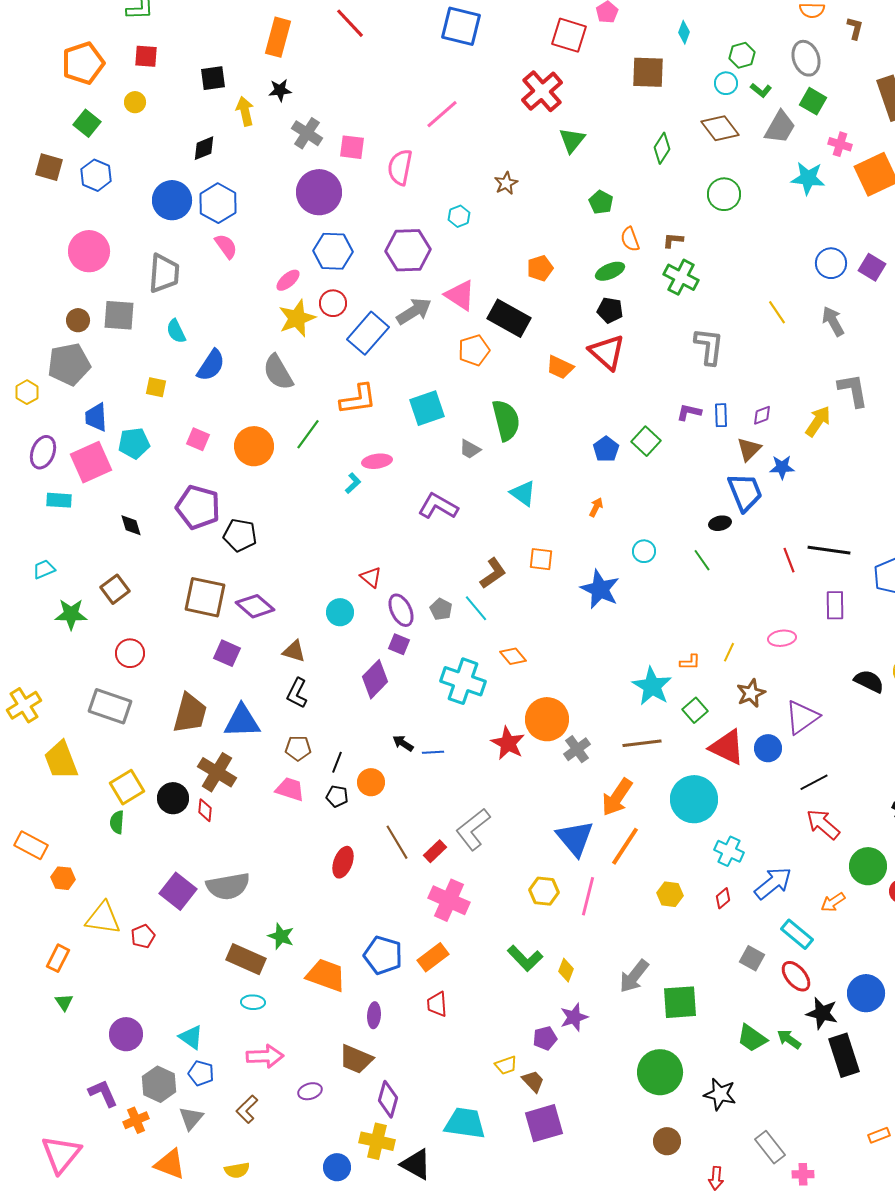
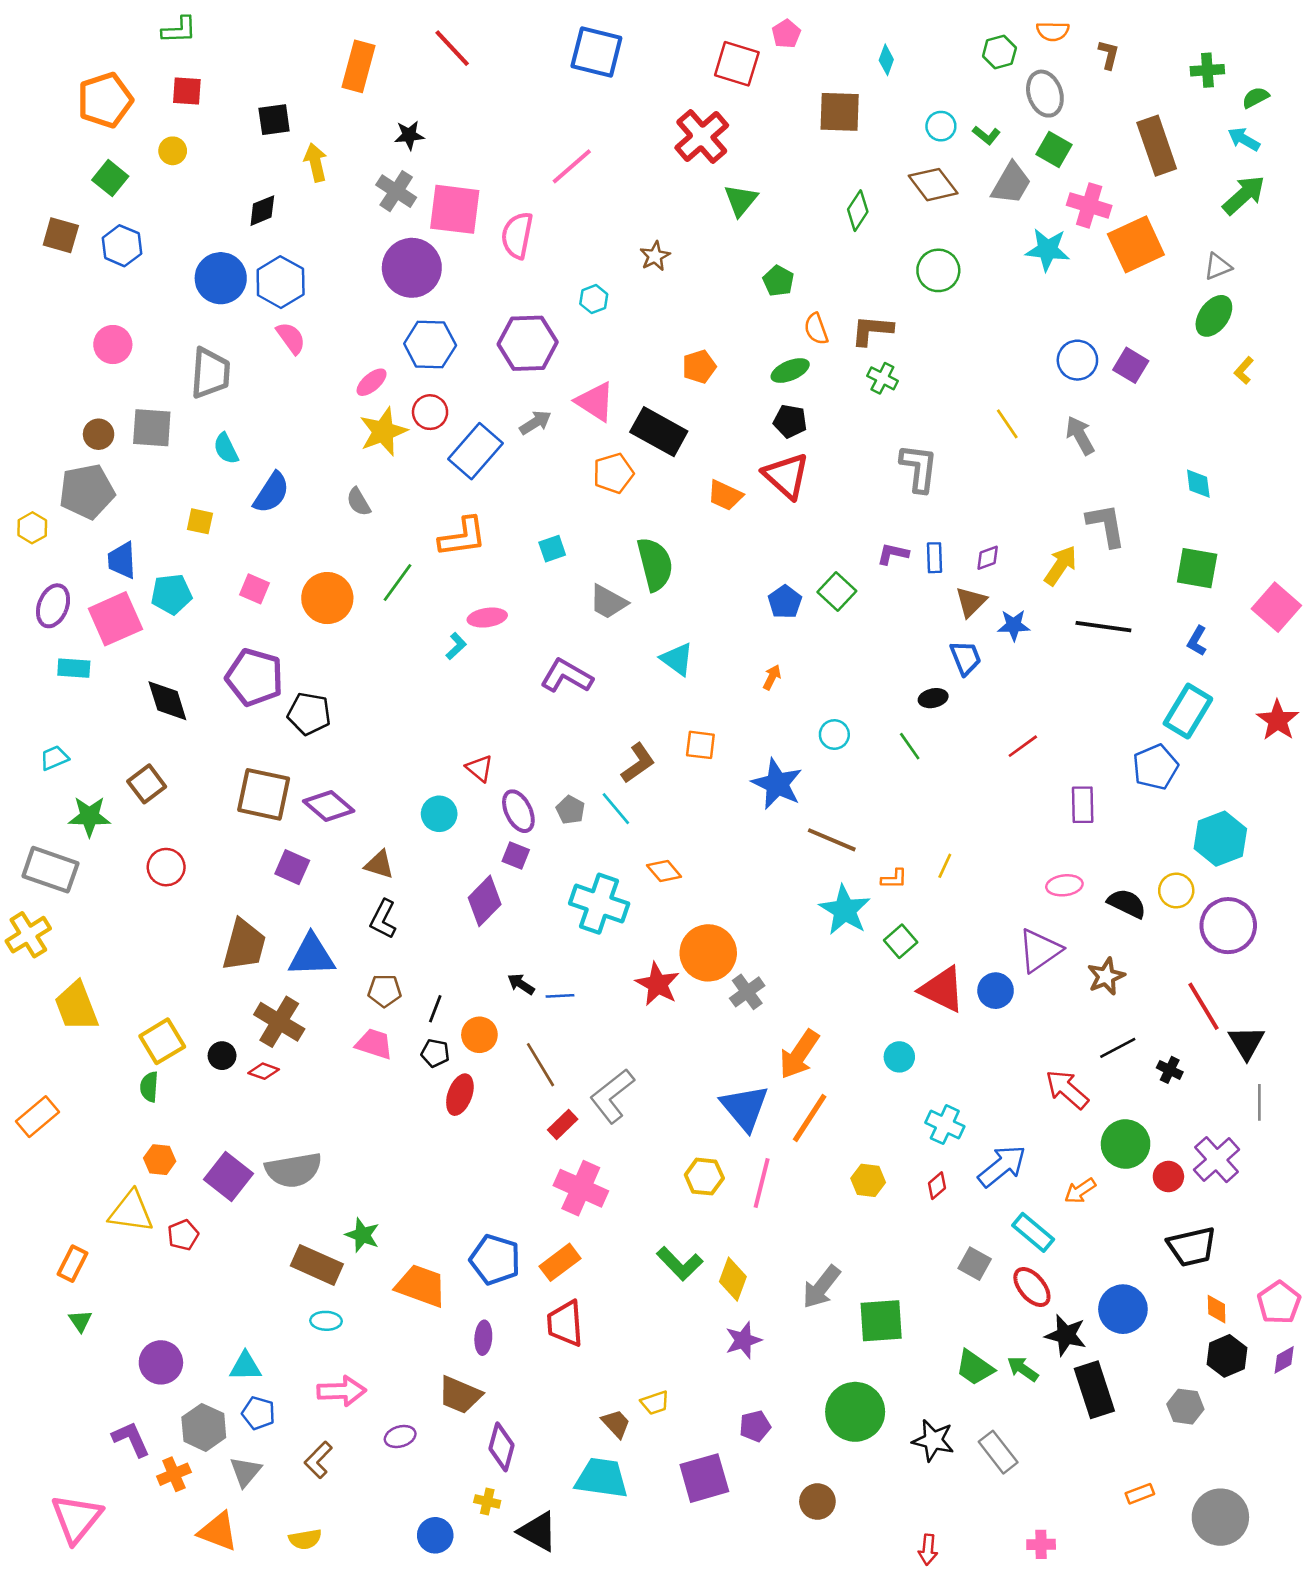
green hexagon: (742, 55) -> (999, 52), moved
black star: (280, 90) -> (409, 135), moved
pink cross: (840, 144) -> (1089, 205), size x1.4
pink square: (352, 147) -> (455, 209), size x1.6
brown L-shape: (673, 240) -> (872, 330), size x1.6
pink circle: (89, 251) -> (113, 345), size x0.7
green cross: (681, 277) -> (882, 378), size x0.7
gray arrow: (414, 311) -> (535, 423), size x0.7
gray semicircle: (278, 372) -> (359, 502), size x0.6
cyan square: (427, 408) -> (552, 549), size x0.6
gray trapezoid: (470, 449) -> (608, 602), size x1.4
blue trapezoid: (745, 492) -> (966, 658), size x0.7
black diamond: (131, 525) -> (167, 701), size x1.5
black line: (829, 550) -> (1103, 627), moved
red line: (789, 560) -> (1023, 746), turned 75
pink ellipse: (782, 638) -> (1064, 885), moved
brown star: (751, 693) -> (1106, 976), moved
gray rectangle: (110, 706) -> (50, 870), moved
brown line: (642, 743) -> (832, 840), moved, turned 30
black line: (814, 782) -> (1118, 1048), moved
black circle: (173, 798) -> (222, 1056), size x0.7
cyan circle: (694, 799) -> (899, 1057), size x0.5
red diamond: (205, 810) -> (264, 1071), turned -75
brown line: (397, 842) -> (541, 1065), moved
orange rectangle: (31, 845) -> (37, 1117), turned -68
red ellipse: (343, 862) -> (460, 1095), moved
orange hexagon: (63, 878) -> (160, 1160), moved
yellow diamond: (566, 970) -> (733, 1279), size x1.4
red trapezoid: (437, 1004) -> (565, 1323), size x1.4
cyan triangle: (191, 1037) -> (245, 1366), turned -36
purple pentagon: (545, 1038) -> (755, 1426), moved
brown trapezoid: (533, 1081) -> (616, 1424), moved
yellow cross: (377, 1141) -> (487, 1502), size x0.6
brown circle: (667, 1141) -> (817, 1502), moved
gray rectangle: (770, 1147) -> (998, 1452), moved

